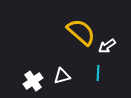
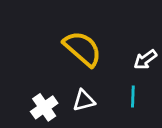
yellow semicircle: (81, 32) -> (82, 49), moved

